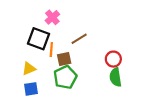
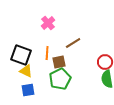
black square: (38, 39) -> (21, 55), moved
yellow triangle: (29, 69) -> (26, 71), turned 48

